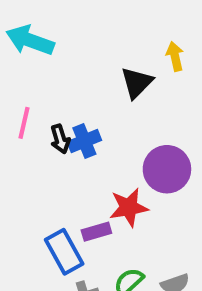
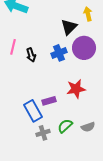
blue cross: (84, 141) -> (59, 53), moved
purple circle: (167, 169) -> (84, 48), moved
red star: (129, 207) -> (76, 89), moved

